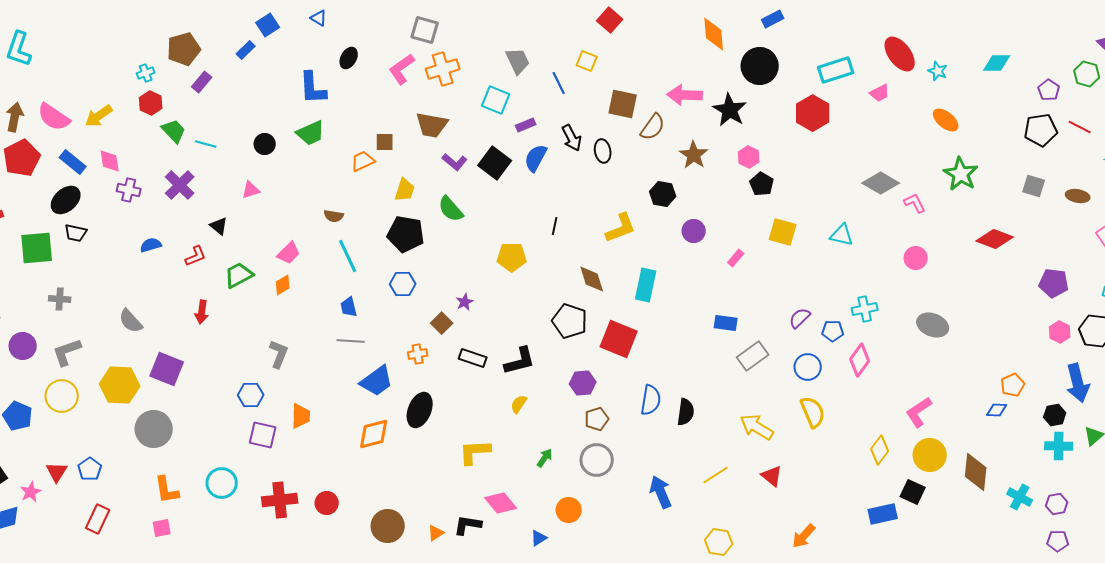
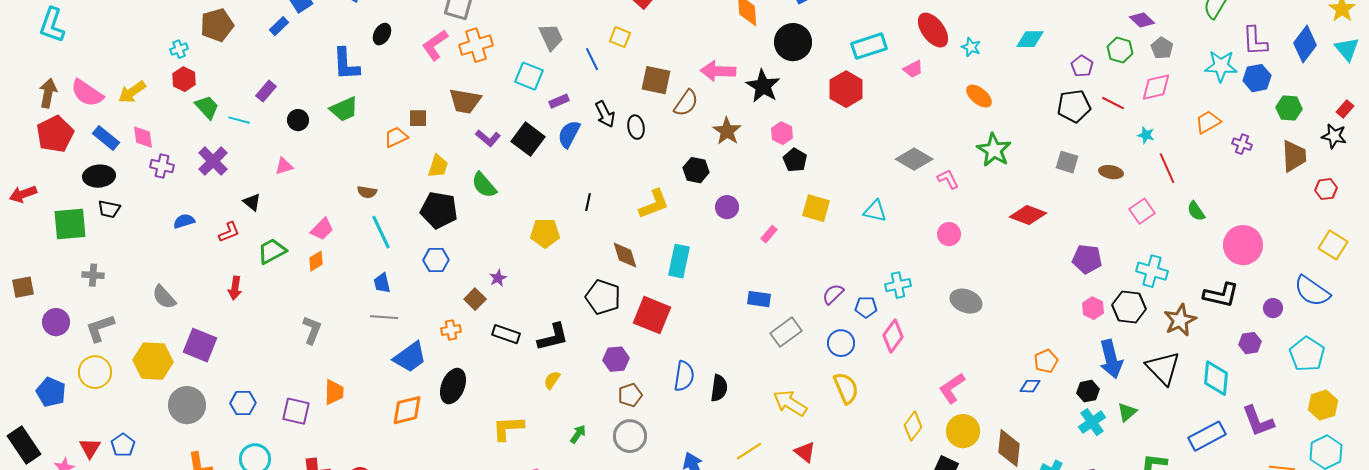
purple rectangle: (202, 82) -> (266, 91), moved
black ellipse: (66, 200) -> (99, 176), turned 36
blue hexagon: (251, 395) -> (243, 403), moved
cyan cross: (1059, 446) -> (1092, 422), turned -36

